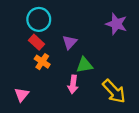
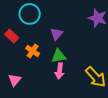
red rectangle: (36, 42) -> (12, 36), moved
green triangle: (84, 65) -> (59, 56), moved

